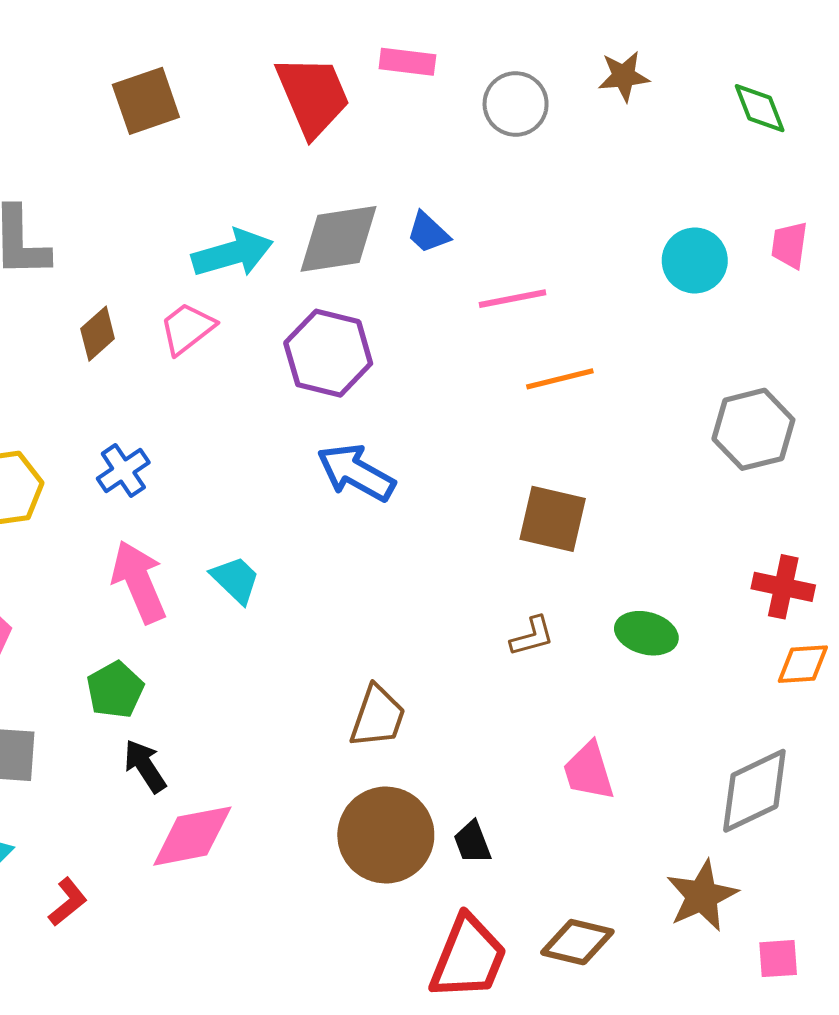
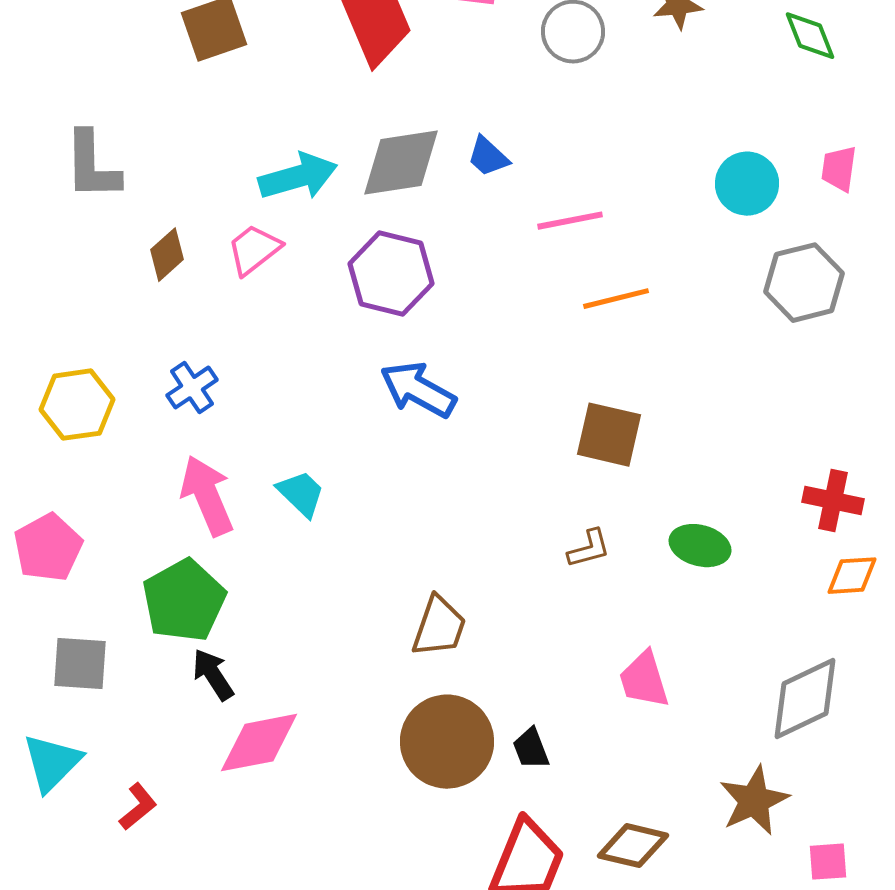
gray hexagon: (753, 429) -> (804, 283), moved
green pentagon: (115, 690) -> (184, 601), size x1.5

